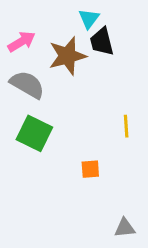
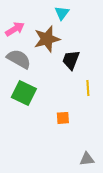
black trapezoid: (102, 42) -> (71, 60), moved, turned 35

